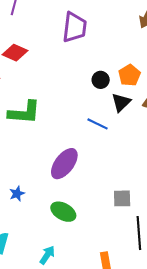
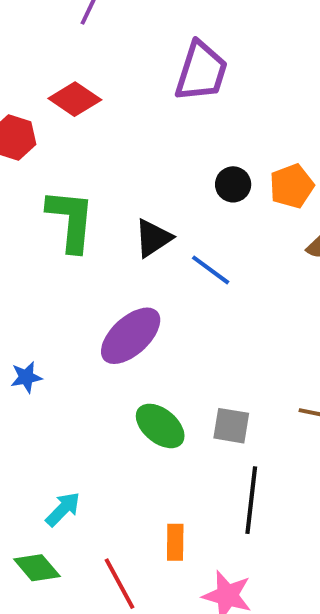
black triangle: (121, 102) -> (153, 238), moved
green L-shape: (24, 112) -> (71, 220), turned -100
green ellipse: (63, 212) -> (160, 426), moved

